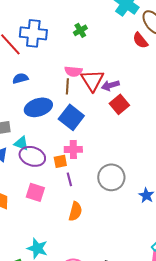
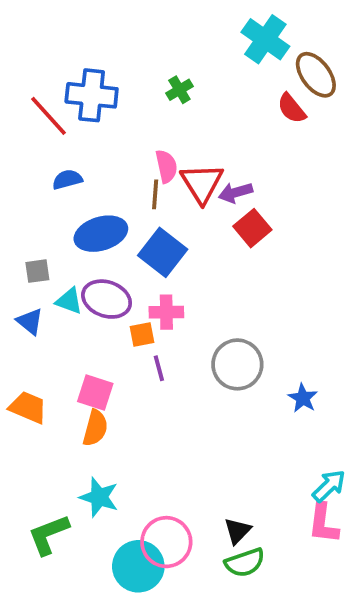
pink semicircle: (73, 71) -> (166, 166), turned -108
purple ellipse: (32, 156) -> (107, 299), moved
orange semicircle: (75, 211) -> (95, 428), moved

